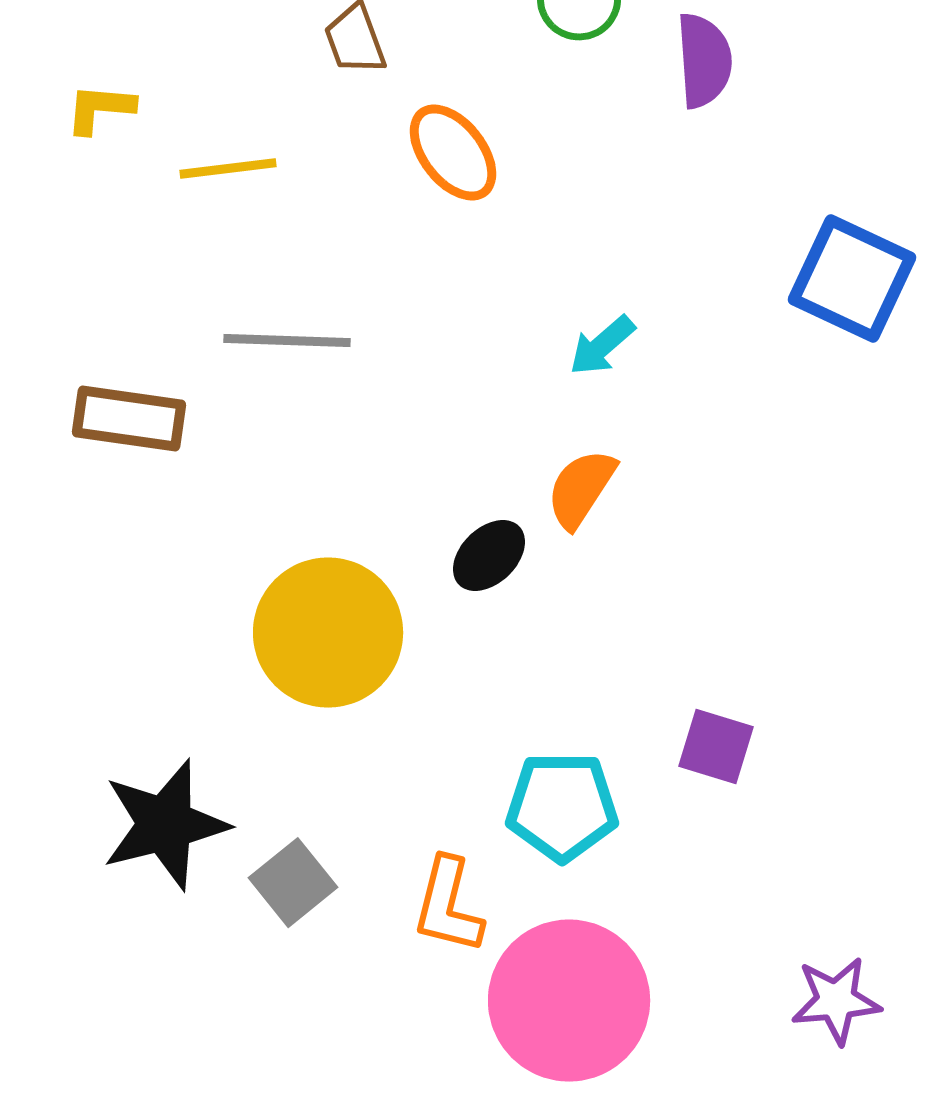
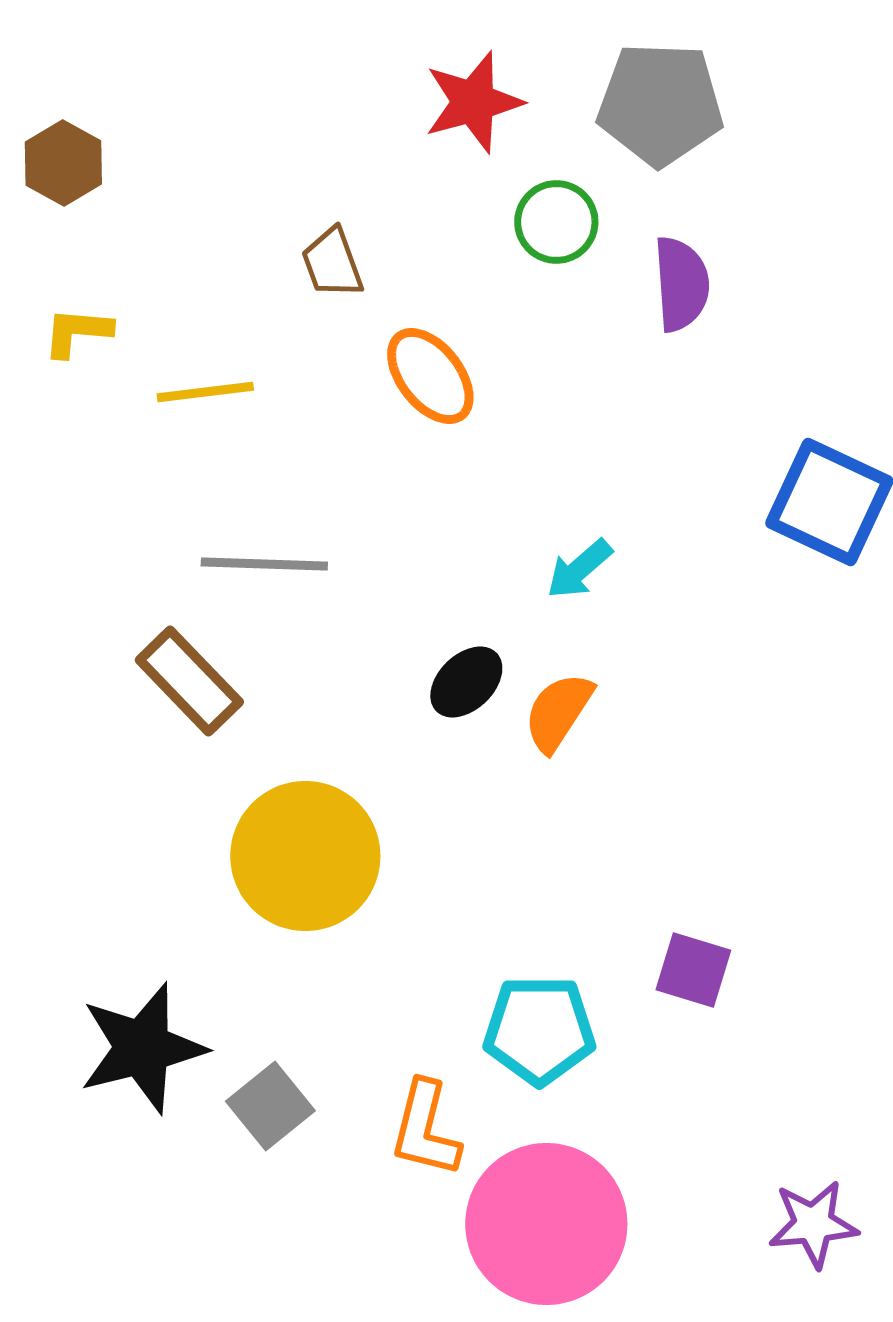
brown rectangle: (129, 419) -> (189, 681), moved, turned 38
black ellipse: (489, 556) -> (466, 682), moved

